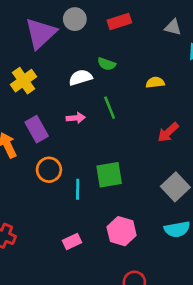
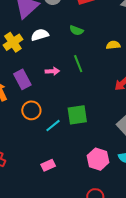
white semicircle: (80, 78) -> (40, 35), moved
cyan line: (78, 189) -> (53, 126), turned 49
pink hexagon: (122, 231) -> (98, 159), moved

